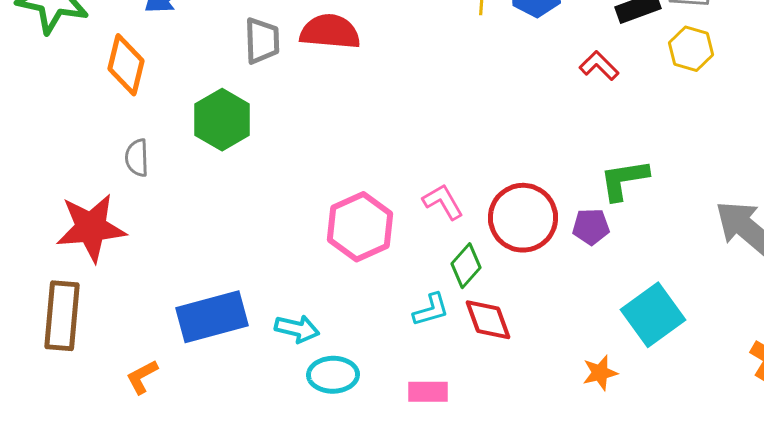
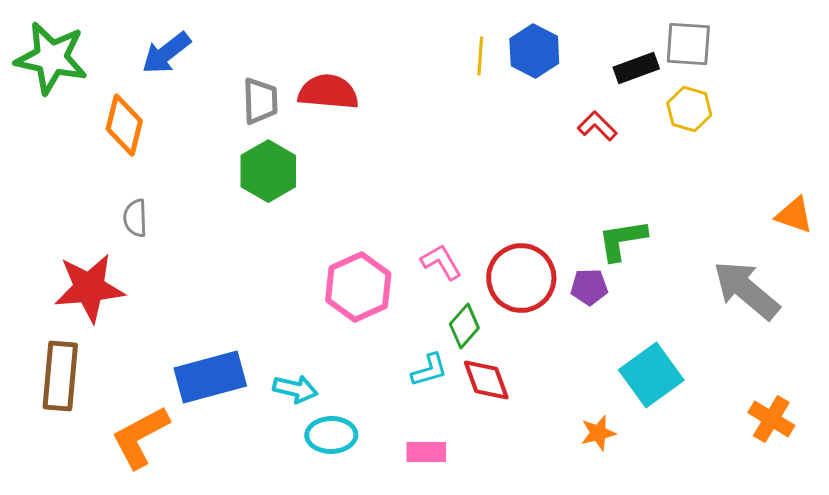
green hexagon: (222, 120) -> (268, 171), moved
orange L-shape: (142, 377) -> (140, 437), size x1.8

